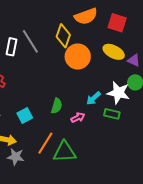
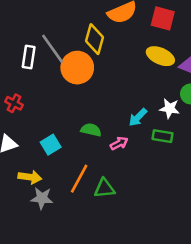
orange circle: (78, 57) -> (77, 68), moved
white star: (118, 93) -> (170, 108), size x0.7
green semicircle: (57, 106) -> (91, 130), turned -91
green triangle: (65, 152) -> (104, 188), size x0.7

